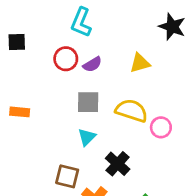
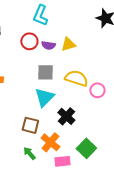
yellow triangle: (140, 63) -> (68, 44), moved
purple semicircle: (92, 64) -> (48, 45), turned 40
cyan triangle: (87, 137) -> (44, 97), size x1.5

